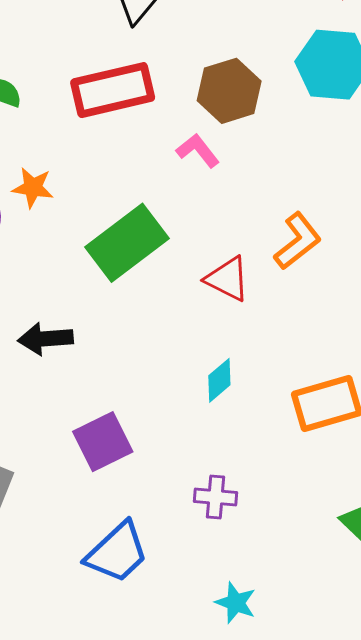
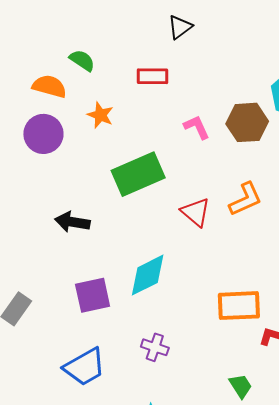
red rectangle: (113, 90) -> (153, 76), size x0.6
brown hexagon: (229, 91) -> (247, 122), moved
orange star: (33, 188) -> (100, 115), moved
cyan diamond: (219, 380) -> (148, 275), moved, size x1.6

